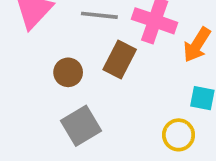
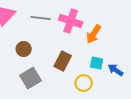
brown rectangle: (120, 59) -> (63, 61), moved

